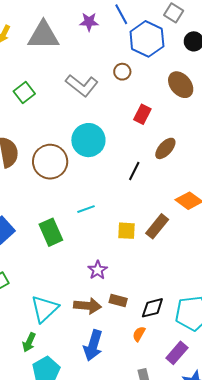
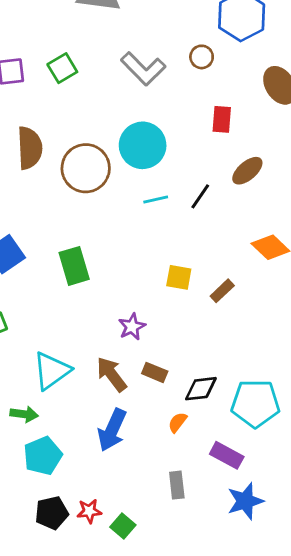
red rectangle: (142, 114) -> (222, 119), turned -30
cyan line: (86, 209) -> (156, 200), moved
brown rectangle: (157, 226) -> (222, 291), moved, size x0.7
brown arrow: (88, 306) -> (112, 374), turned -140
green arrow: (29, 342) -> (24, 414), turned -114
purple rectangle: (177, 353) -> (227, 455), turned 70

